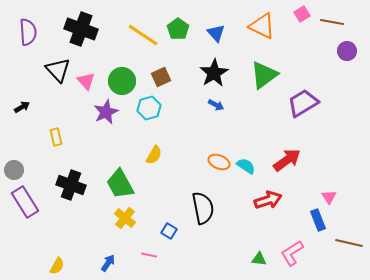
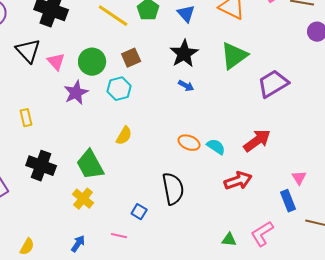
yellow cross: (125, 218) -> (83, 199), moved

